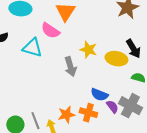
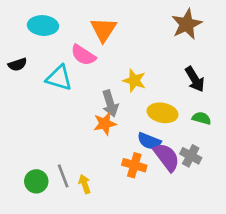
yellow ellipse: (116, 59) -> (163, 113), moved
gray cross: (130, 106) -> (191, 156), size x0.7
purple semicircle: (112, 107) -> (167, 157), size x1.6
orange star: (66, 115) -> (105, 124), moved

